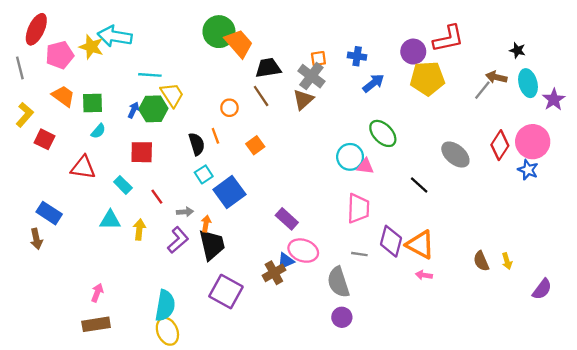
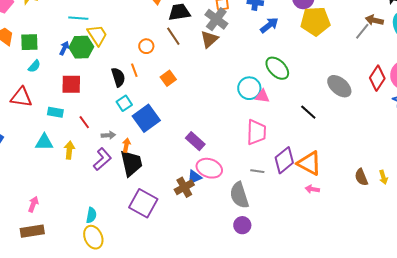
cyan rectangle: (123, 185) -> (55, 112), turned -35
purple diamond: (391, 241) -> (284, 160), turned 36
cyan semicircle: (165, 306) -> (91, 215), size x0.6

